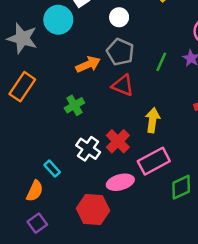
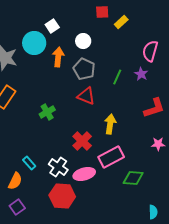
orange arrow: (88, 64) -> (58, 57), moved, turned -60
white cross: (88, 149) -> (58, 167), moved
green diamond: (181, 187) -> (133, 178), turned 30

